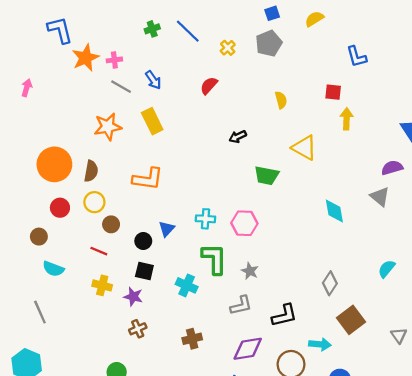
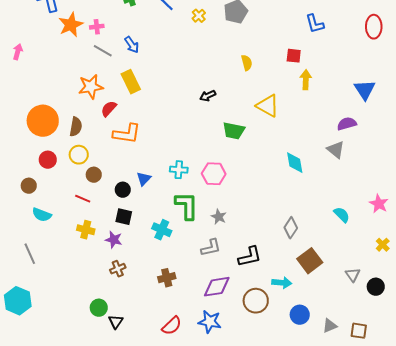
red semicircle: (209, 86) -> (109, 109), moved
cyan semicircle: (387, 269) -> (342, 215), turned 96

